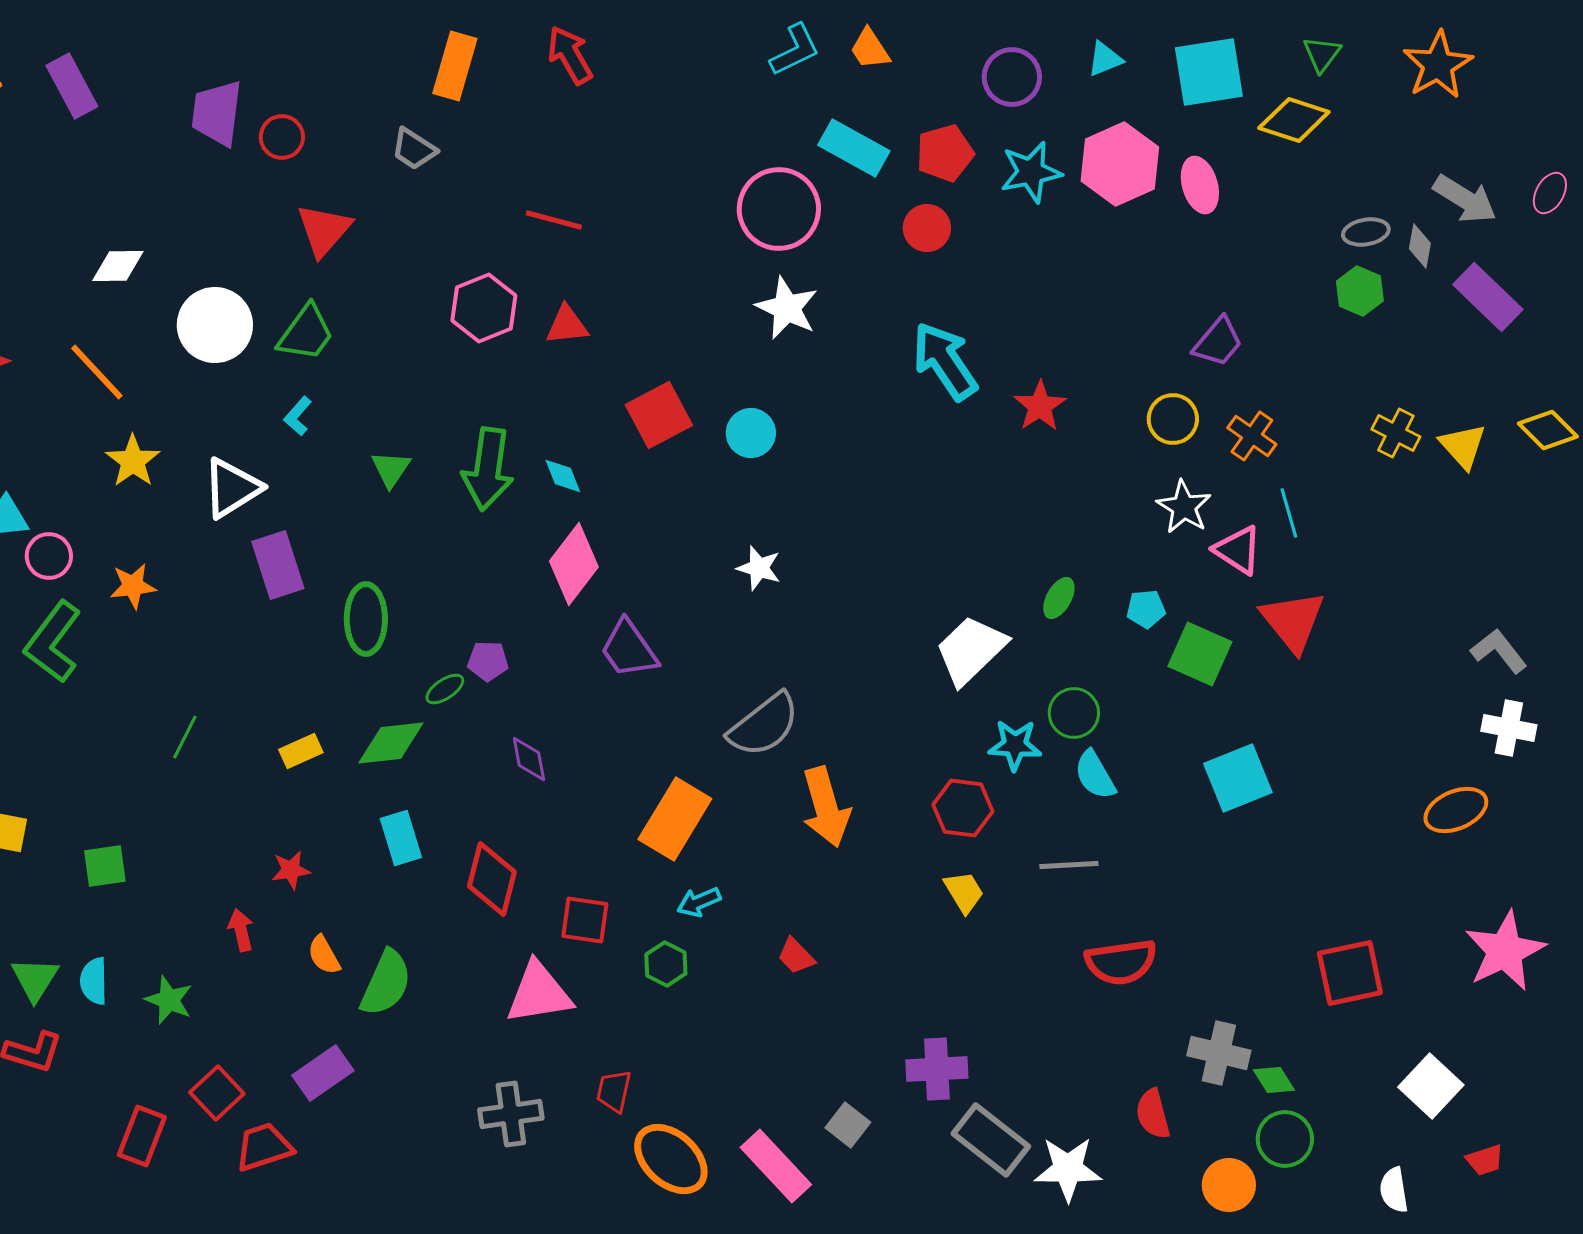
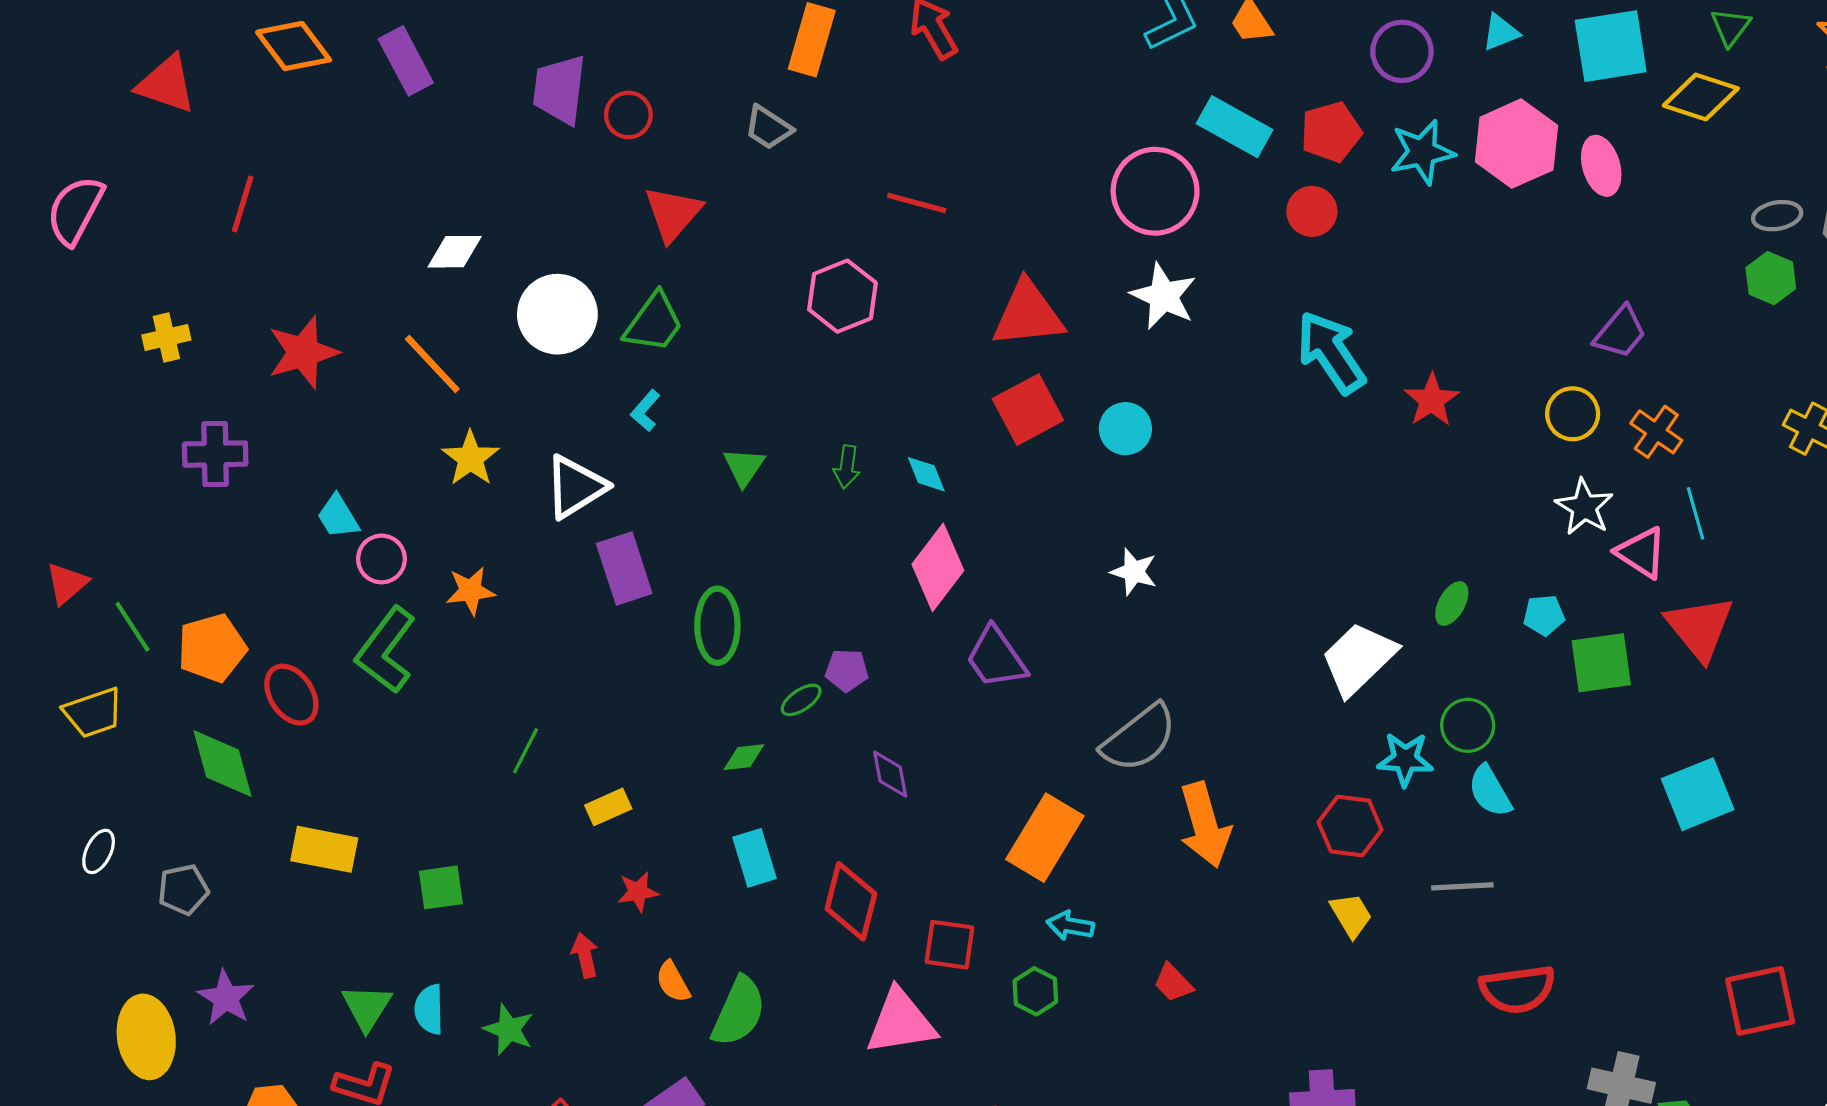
red triangle: (567, 325) -> (1028, 314), moved, size x1.6
green arrow: (488, 469) -> (847, 467), size x0.5
green square: (1200, 654) -> (1601, 663), turned -32
green diamond: (391, 743) -> (744, 757), size x0.6
yellow rectangle: (301, 751) -> (608, 807), moved
cyan square: (1238, 778) -> (1698, 794), moved
cyan arrow: (699, 902) -> (1070, 926), turned 33

